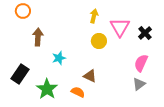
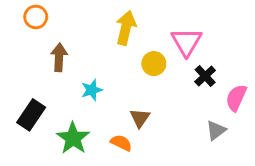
yellow arrow: (94, 16) -> (126, 28), moved, size x1.5
black cross: (145, 33) -> (205, 76), moved
pink semicircle: (141, 63) -> (236, 98), moved
brown triangle: (90, 76) -> (140, 118), turned 40

